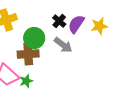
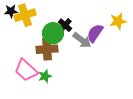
black cross: (59, 21) -> (65, 25), moved
purple semicircle: (76, 24) -> (95, 33), moved

